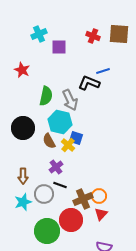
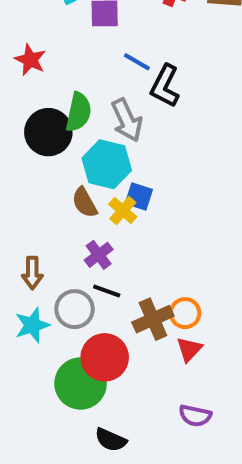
blue line: (103, 71) -> (137, 62), moved, turned 48
black L-shape: (89, 83) -> (165, 86), turned -85
black circle: (23, 128) -> (48, 132), moved
red circle: (71, 220) -> (105, 357), moved

